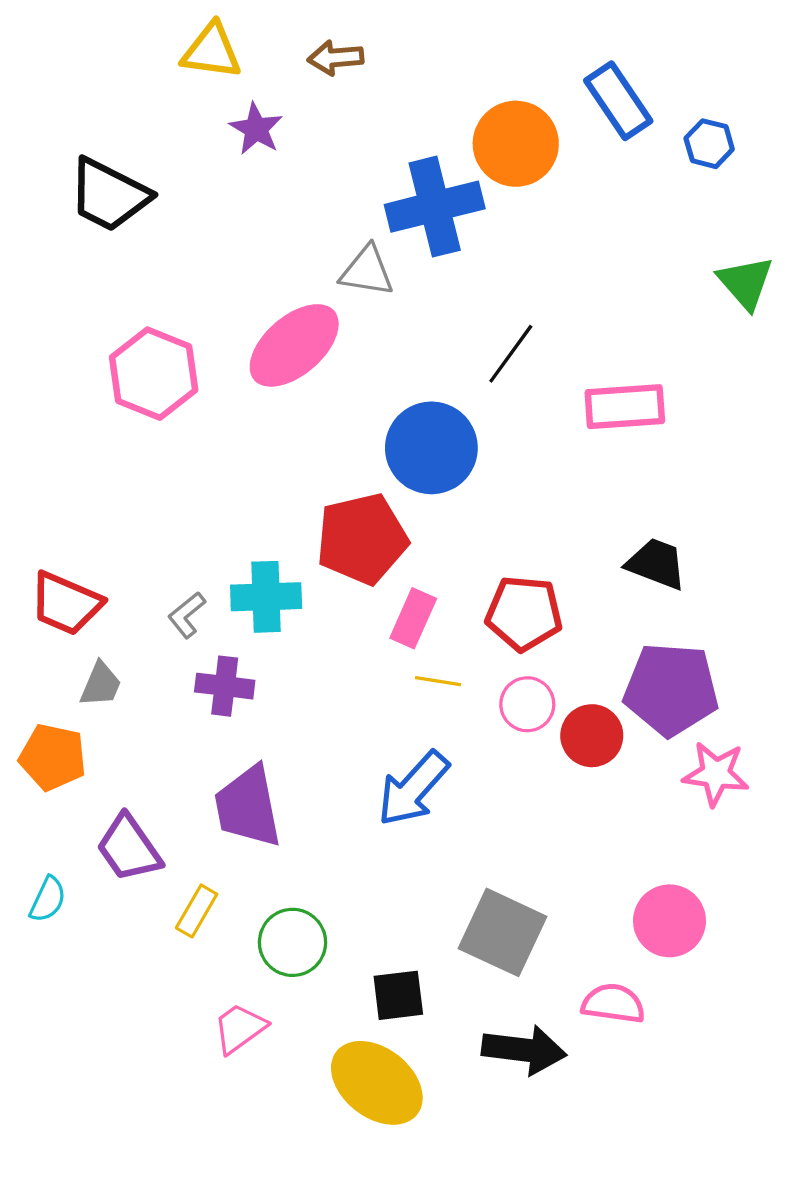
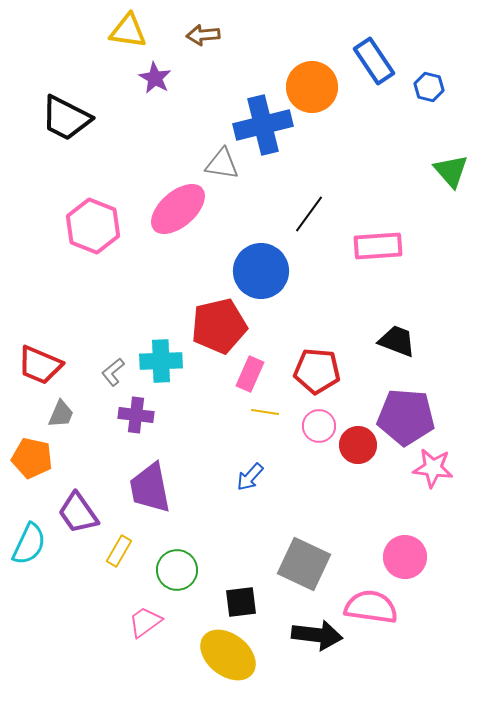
blue arrow: (413, 789) -> (250, 477), size x0.6
cyan semicircle: (48, 899) -> (29, 544), size x1.5
pink semicircle: (613, 1004) -> (371, 607), size x1.4

